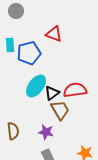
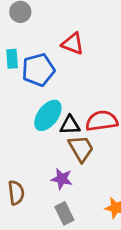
black triangle: (52, 93) -> (70, 125), turned 35
brown semicircle: (13, 131) -> (16, 193), moved

